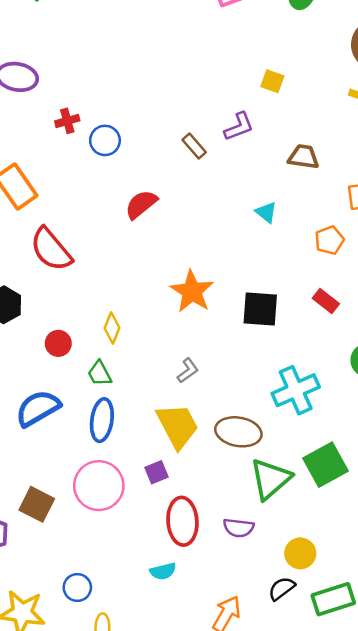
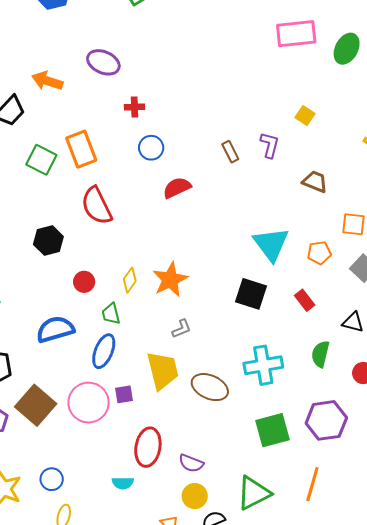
purple L-shape: (239, 127) -> (270, 145), turned -68
blue circle: (105, 140) -> (151, 148), moved
cyan triangle: (266, 212) -> (271, 244), moved, size x2.0
orange star: (192, 291) -> (170, 280), moved
purple square: (156, 472) -> (124, 394), moved
green triangle: (270, 479) -> (254, 493), moved
brown square: (37, 504) -> (36, 405), size x1.4
yellow circle: (300, 553) -> (195, 496), moved

